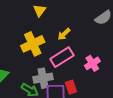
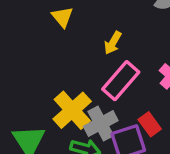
yellow cross: (33, 44) -> (72, 110), moved

